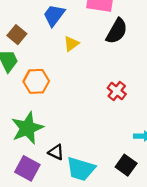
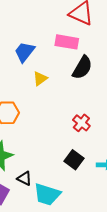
black square: (126, 165) -> (74, 160), moved

